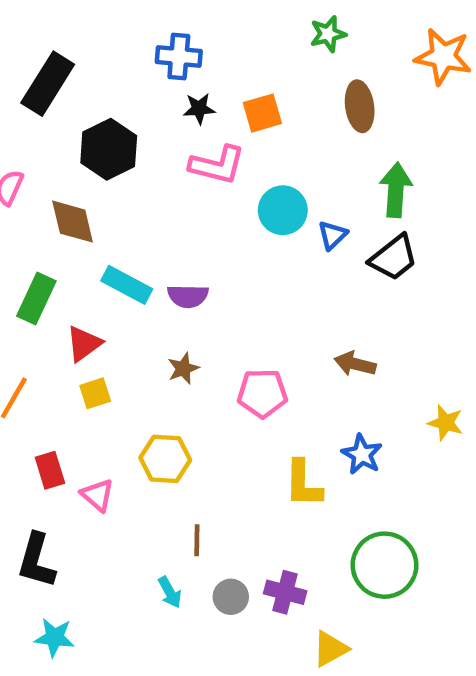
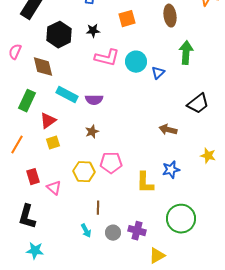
black star: (199, 109) -> (93, 31), moved
pink L-shape: (217, 165) -> (107, 58), moved
black trapezoid: (394, 258) -> (198, 104), moved
pink pentagon: (262, 393) -> (111, 163), moved
blue star: (362, 454) -> (171, 170), turned 30

